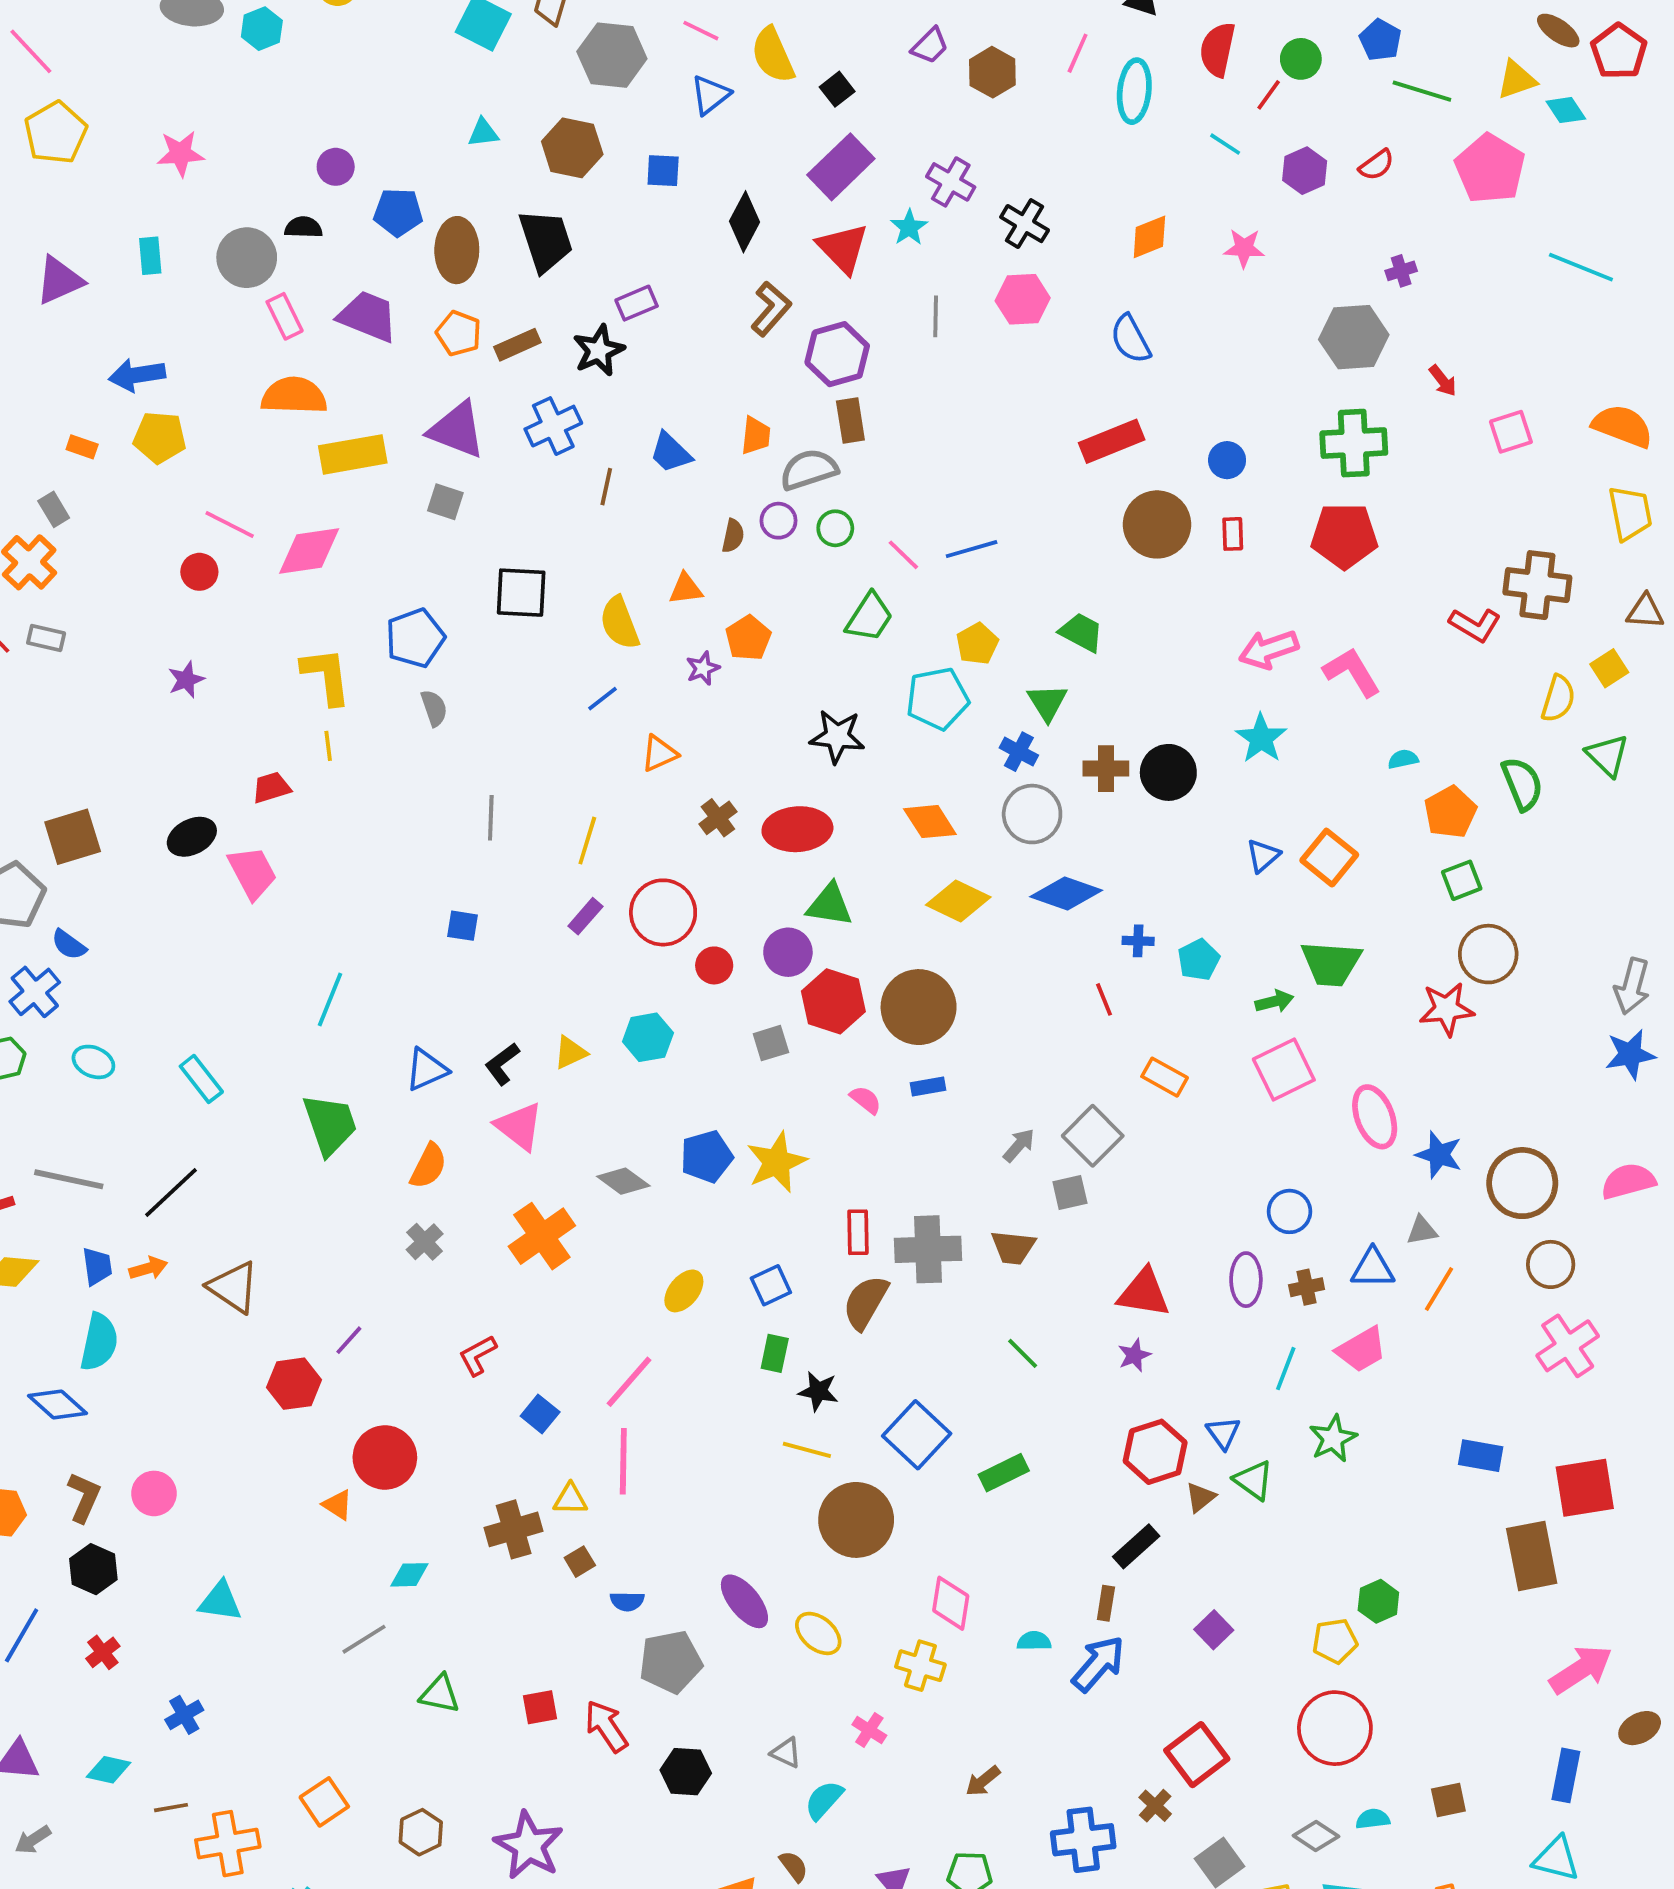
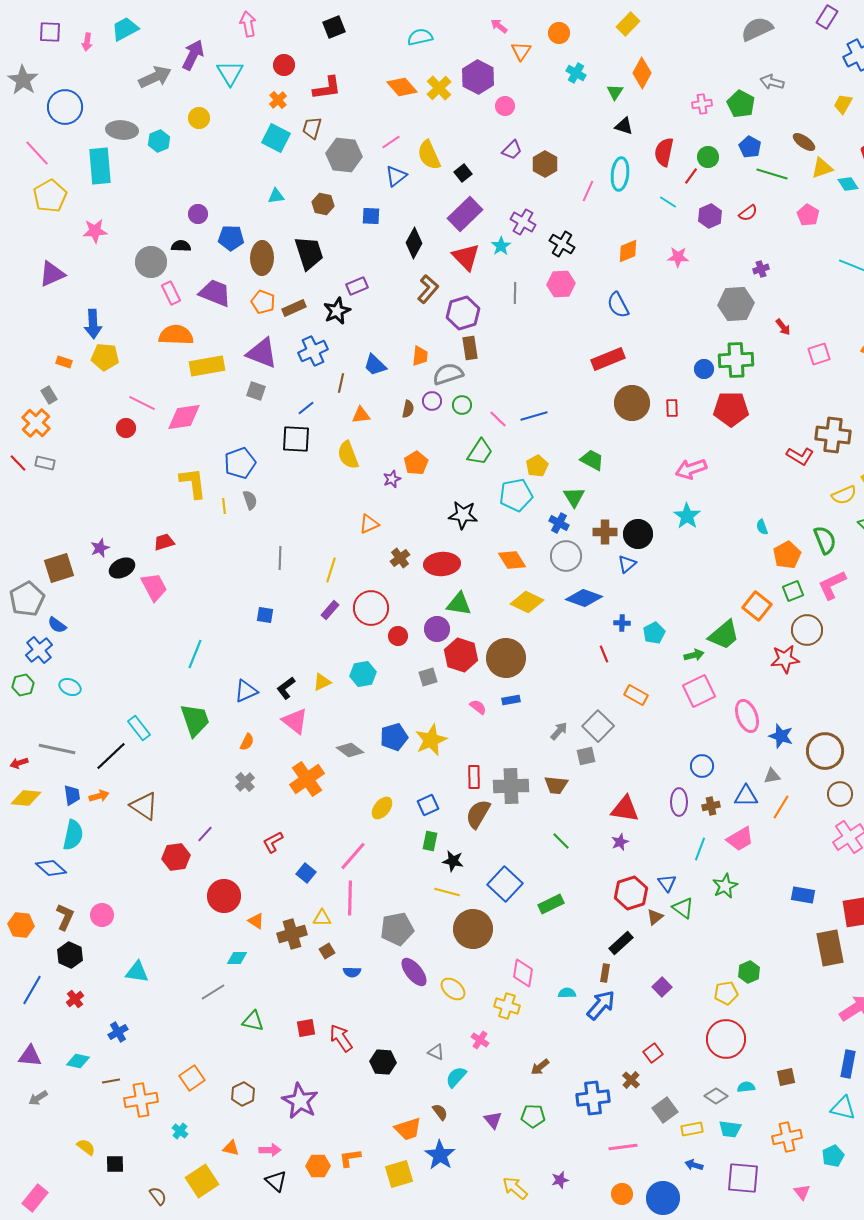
pink line: (701, 31) -> (391, 142), turned -60
brown ellipse: (1558, 31) -> (804, 142), moved
pink line: (1078, 53) -> (588, 191), moved
brown hexagon: (572, 148) -> (323, 204), size x0.7
pink star: (180, 154) -> (95, 231), moved
pink pentagon: (1490, 169) -> (808, 215), size x0.6
cyan rectangle: (150, 256) -> (100, 166), moved, size x1.8
blue arrow: (137, 375) -> (93, 324), turned -84
blue circle: (1227, 460) -> (704, 369), moved
orange triangle: (686, 589) -> (361, 415), moved
pink L-shape: (1352, 672) -> (832, 585), moved, turned -84
purple star: (186, 680) -> (100, 548), moved
blue line: (603, 699) -> (306, 408), moved
yellow semicircle: (1558, 699) -> (844, 495), turned 50
yellow line: (328, 746) -> (224, 506), moved
cyan semicircle: (1403, 759) -> (762, 527), turned -98
blue triangle: (1263, 856) -> (627, 564), moved
orange square: (1329, 858) -> (757, 606), moved
green trapezoid: (1331, 964) -> (724, 635), turned -44
cyan rectangle: (201, 1079) -> (139, 728), moved
orange semicircle: (428, 1166) -> (247, 742), size x0.7
orange triangle: (338, 1505) -> (256, 921), moved
gray pentagon: (671, 1662) -> (397, 929), moved
red square: (1197, 1755) -> (653, 1053), size x0.6

